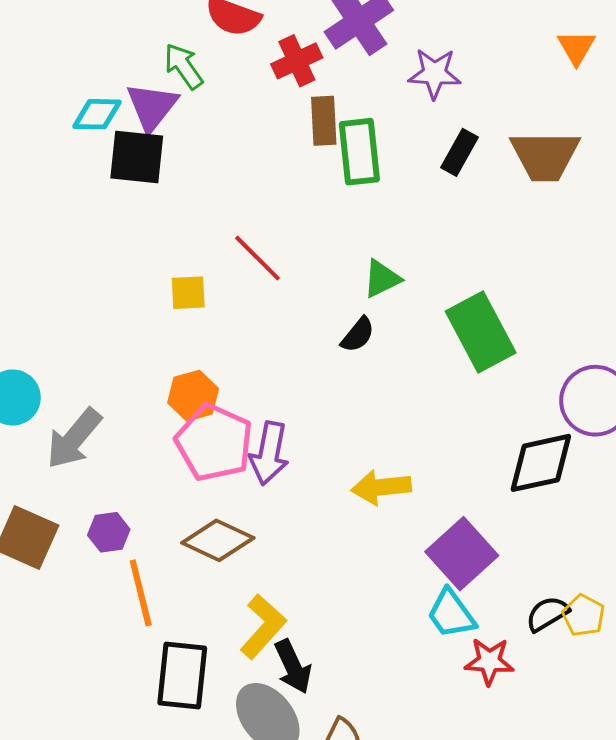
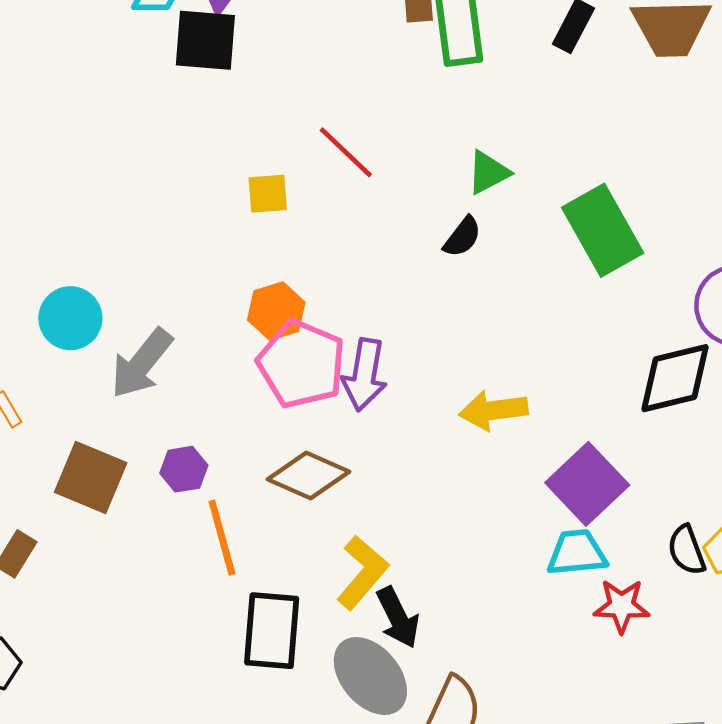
cyan trapezoid: (451, 614) -> (577, 553), turned 122
black semicircle: (547, 614) -> (687, 550), turned -78

